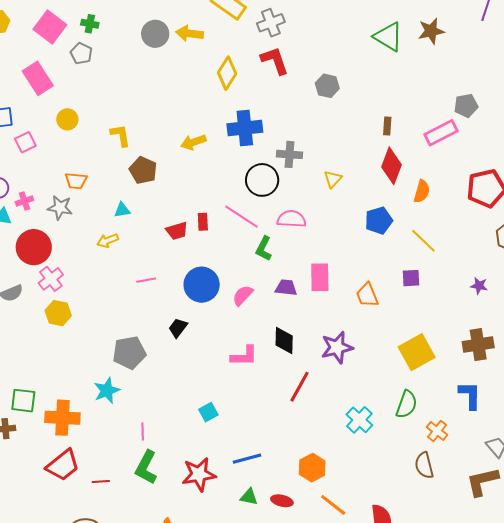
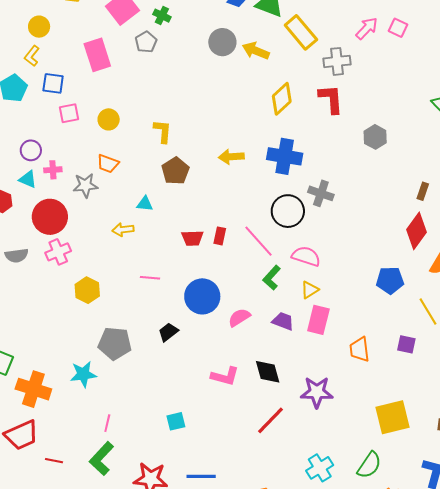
yellow circle: (67, 119) -> (109, 119), moved
yellow triangle: (333, 179) -> (310, 290), moved
gray star: (60, 208) -> (85, 185), turned -30
yellow hexagon: (58, 313) -> (87, 290), moved
black diamond: (284, 341) -> (268, 372), turned -32

